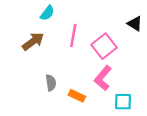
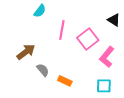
brown arrow: (33, 41) -> (26, 52), moved
pink L-shape: (103, 78) -> (107, 57), moved
gray semicircle: (51, 83) -> (43, 70), turned -32

